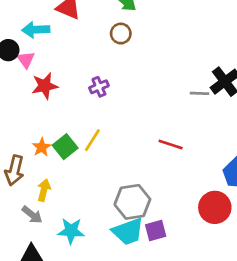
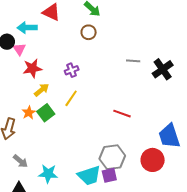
gray line: (199, 93) -> (133, 61), moved
yellow line: (92, 140) -> (71, 98), moved
yellow arrow: (44, 190) -> (42, 90), moved, turned 35
gray hexagon: (132, 202) -> (112, 157), moved

